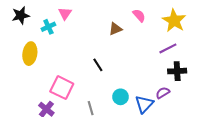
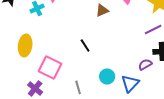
yellow ellipse: (30, 54) -> (25, 45), moved
purple semicircle: (163, 93) -> (145, 64), moved

